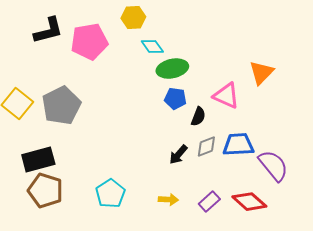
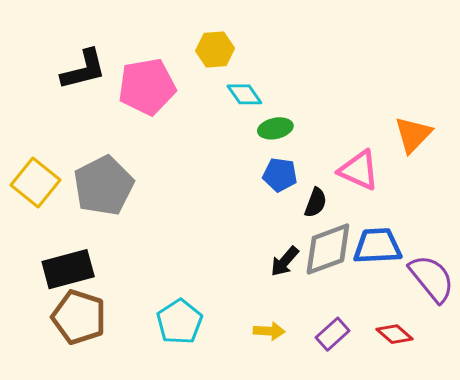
green ellipse: (172, 69) -> (275, 128), size x0.7
gray diamond: (206, 147) -> (328, 249), size x1.6
red diamond: (249, 202) -> (394, 334), size x0.7

